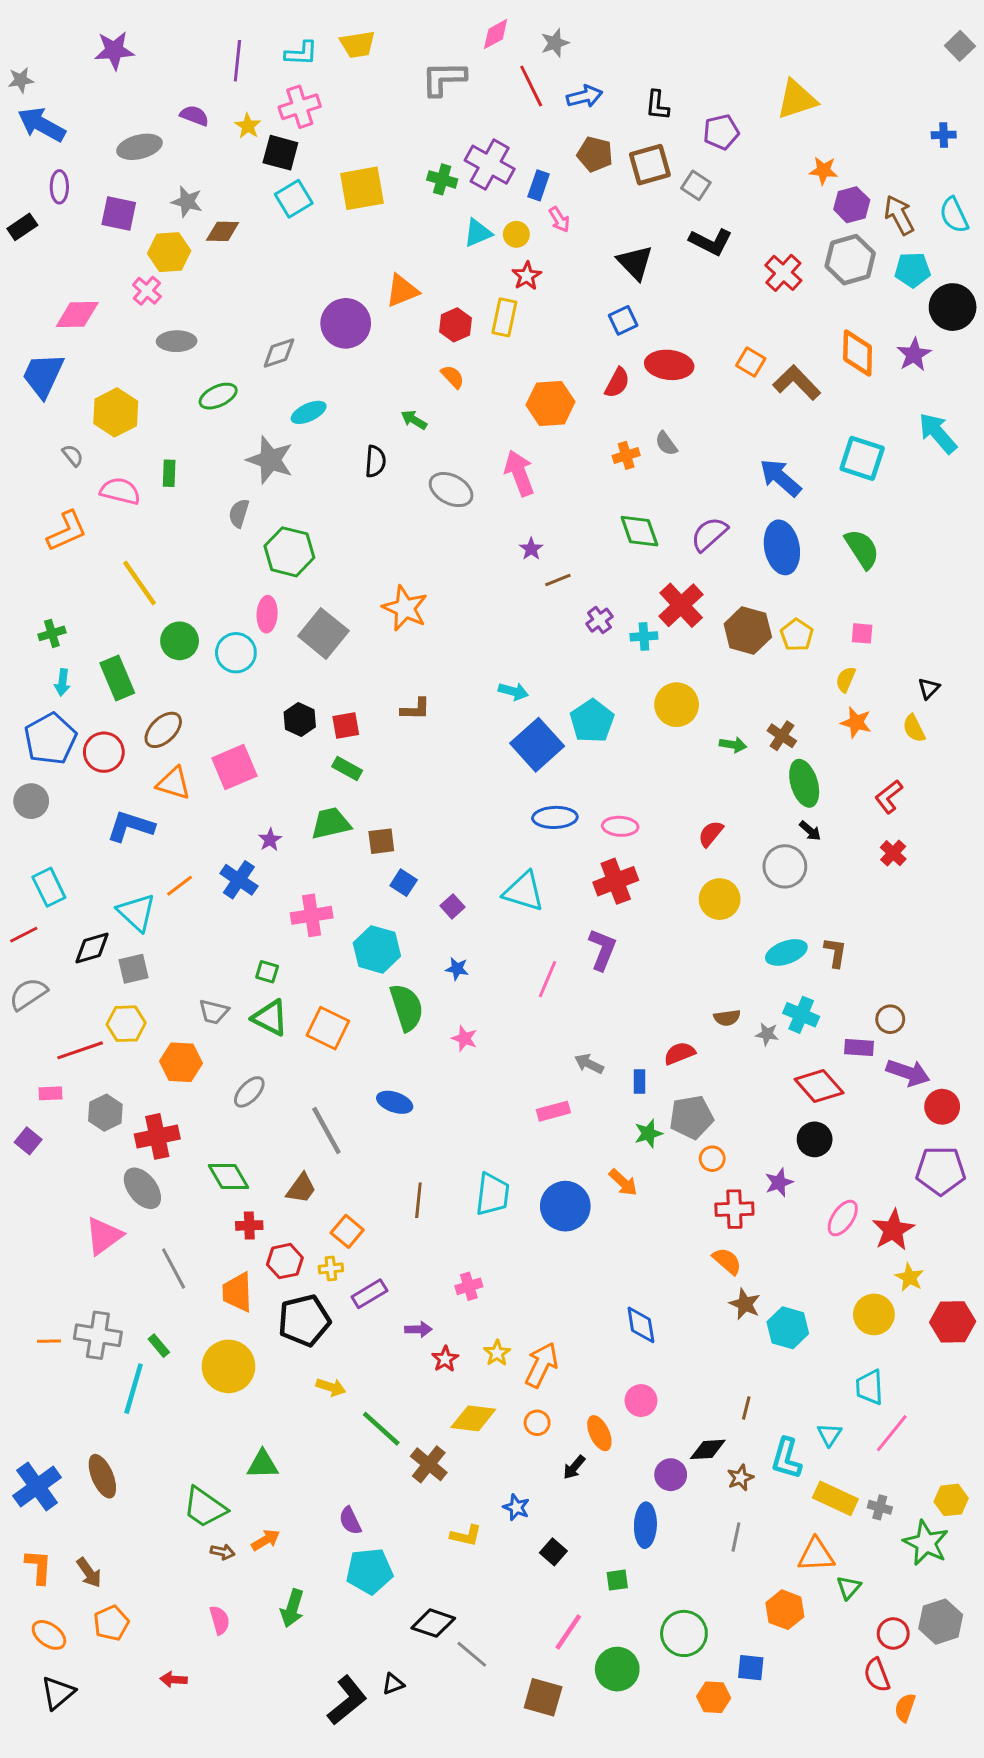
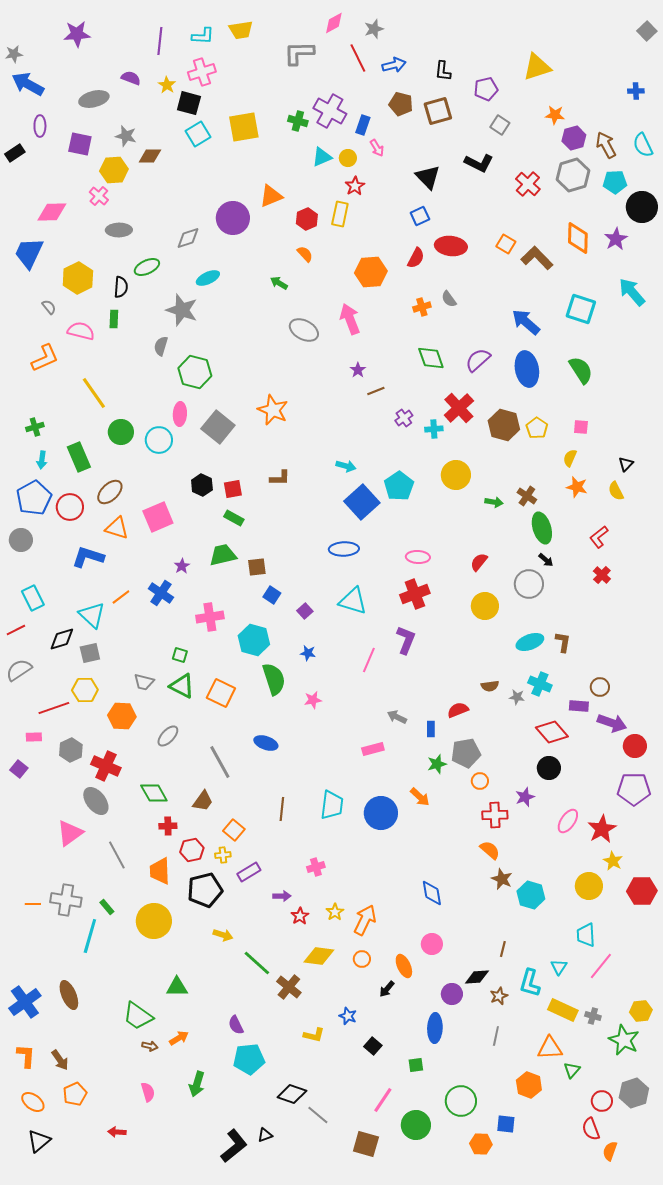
gray square: (696, 185) -> (500, 125), moved
black semicircle: (375, 461) -> (121, 287), moved
blue ellipse: (555, 817) -> (344, 549), moved
pink star: (464, 1038) -> (313, 700), turned -30
red cross: (157, 1136) -> (106, 766), turned 36

